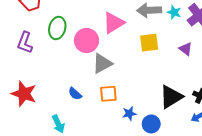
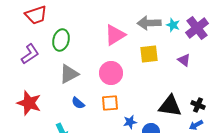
pink circle: (86, 41) -> (111, 73), moved
purple L-shape: (25, 43) -> (30, 54), turned -145
gray triangle: (102, 63) -> (69, 74), moved
black triangle: (171, 97) -> (170, 106), turned 40

